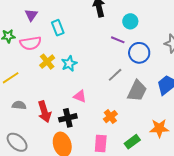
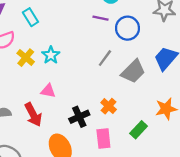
gray trapezoid: (137, 91) -> (133, 71), turned 30
pink triangle: (80, 96) -> (48, 91), moved
black cross: (68, 118) -> (79, 117), moved

